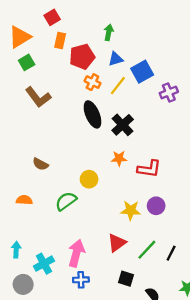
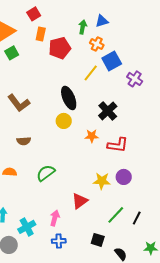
blue triangle: (116, 59) -> (102, 21), moved
orange cross: (92, 82) -> (97, 44), moved
purple cross: (169, 92) -> (135, 79), turned -35
brown L-shape: (38, 97) -> (19, 103), moved
black cross: (123, 125) -> (108, 111), moved
brown semicircle: (40, 164) -> (24, 141), turned -32
yellow circle: (89, 179) -> (64, 121), moved
red triangle: (117, 243) -> (80, 201), moved
pink arrow: (76, 253) -> (55, 218), size x0.7

